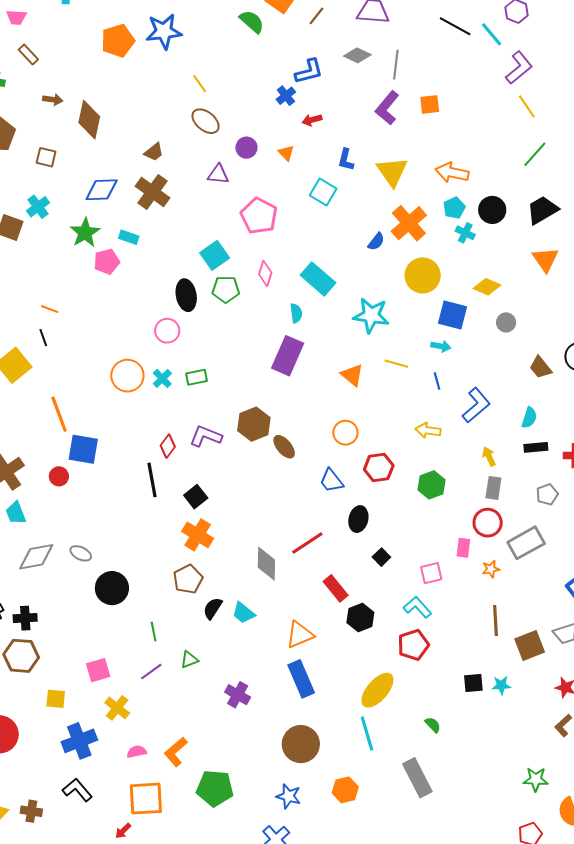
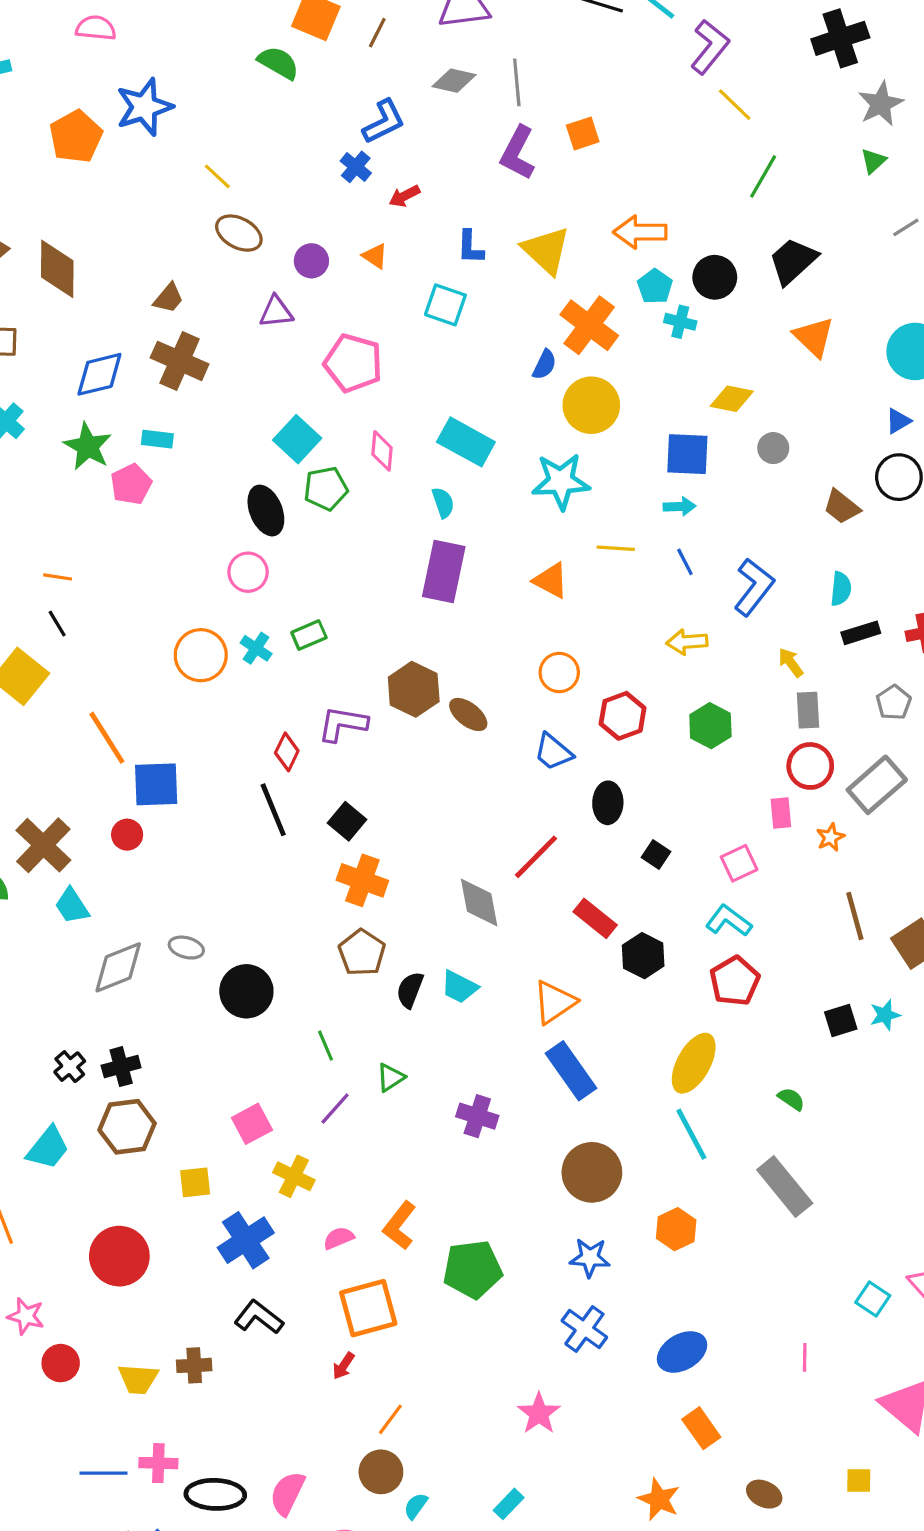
yellow circle: (423, 275) -> (591, 405), moved

